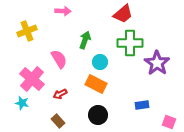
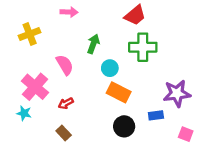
purple star: (157, 63) -> (177, 93), moved, turned 30
orange rectangle: (96, 84) -> (119, 92), moved
black circle: (98, 115) -> (124, 126), moved

